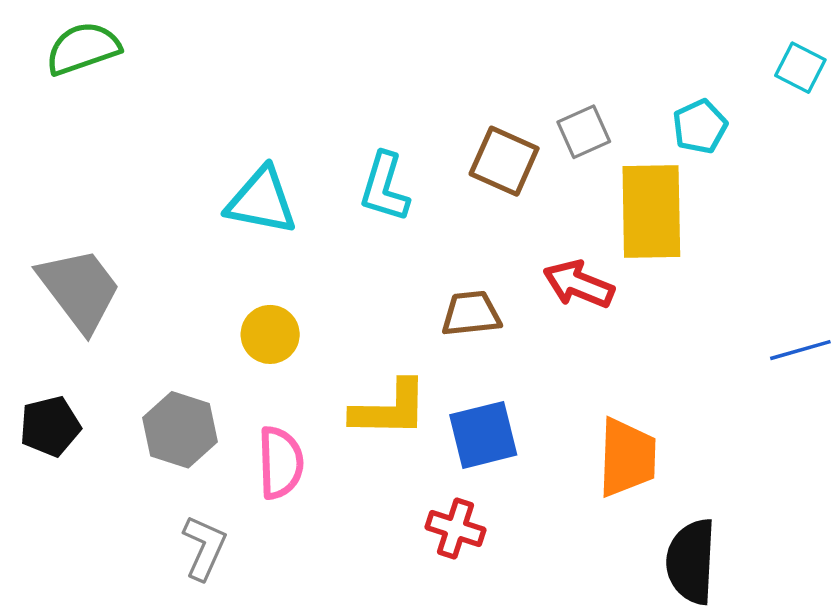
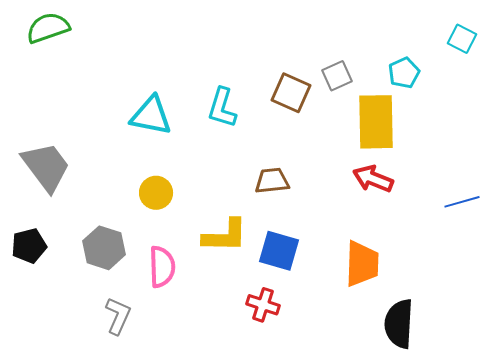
red arrow: (579, 284) -> (373, 179), moved
blue square: (483, 435) -> (279, 251), turned 30

